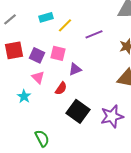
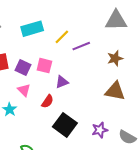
cyan rectangle: (46, 17) -> (32, 29), size x1.5
yellow line: (65, 25) -> (62, 37), moved
purple star: (112, 116) -> (100, 130), size x0.7

